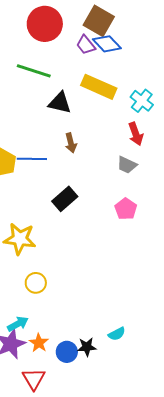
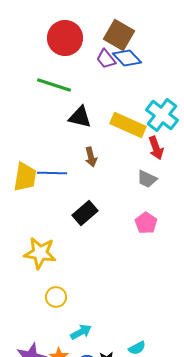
yellow rectangle: (99, 87) -> (128, 125), moved
cyan cross: (142, 101) -> (162, 115), size x1.4
cyan arrow: (18, 324) -> (81, 332), moved

